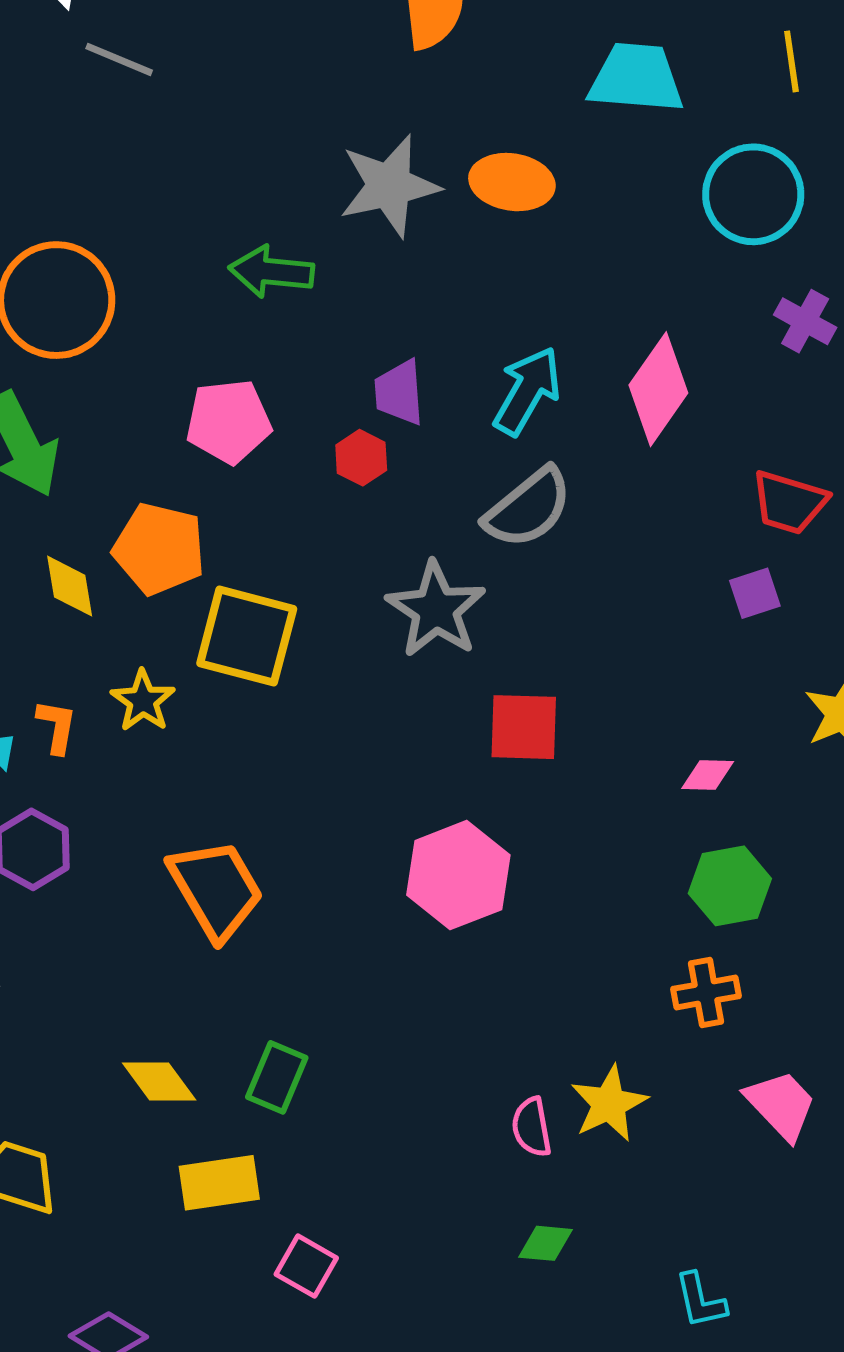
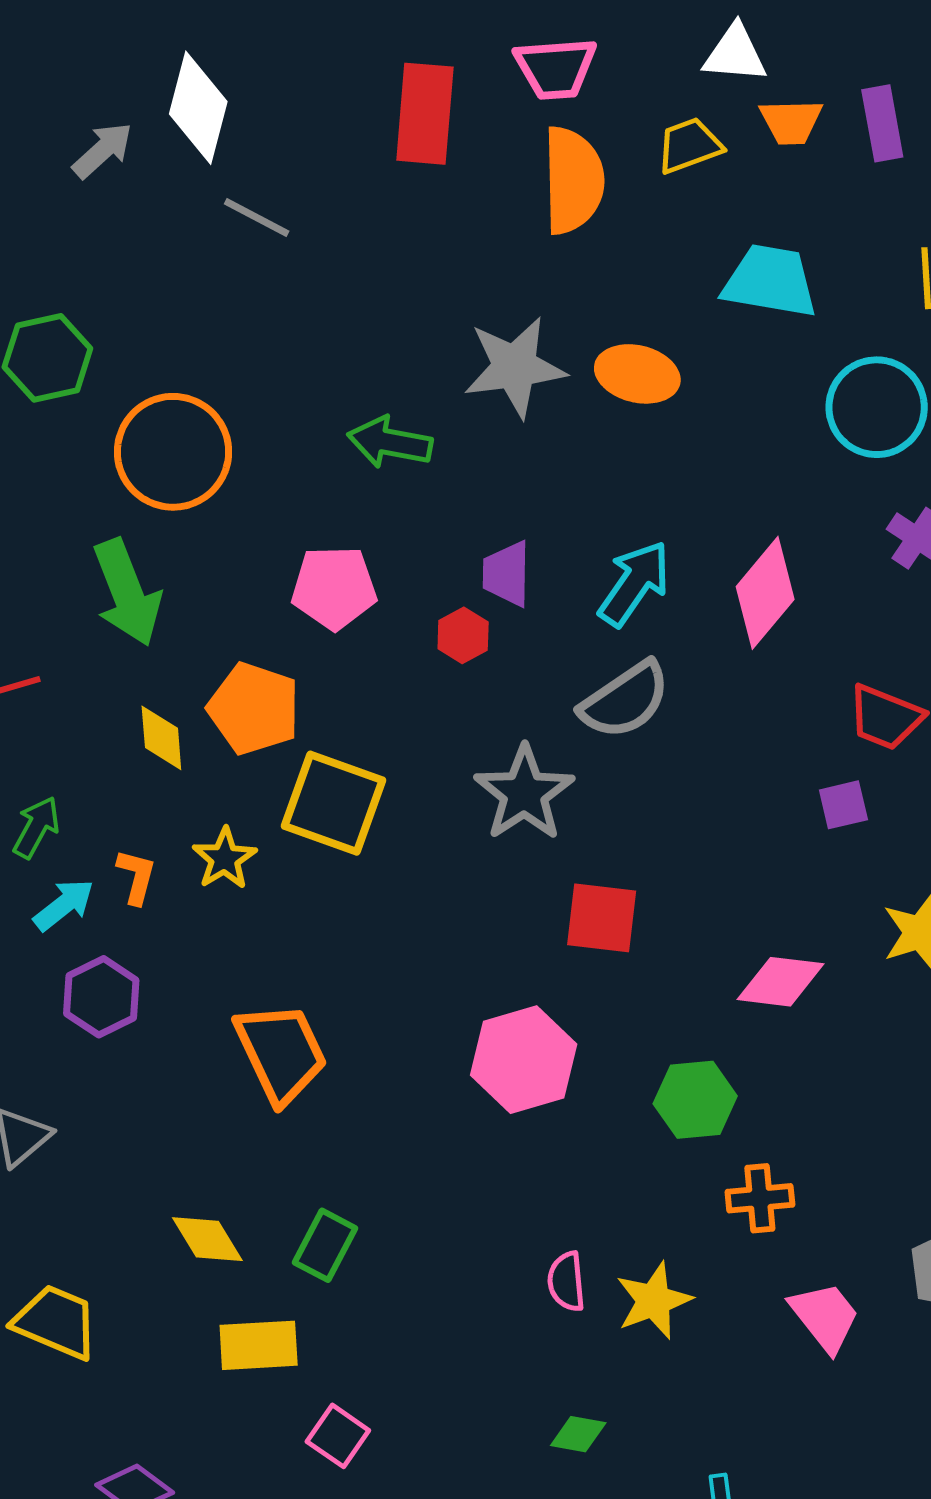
pink diamond: (708, 775) -> (781, 982), size x1.6
green hexagon: (730, 886) -> (695, 1100), moved
pink semicircle: (532, 1127) -> (566, 1282), moved

